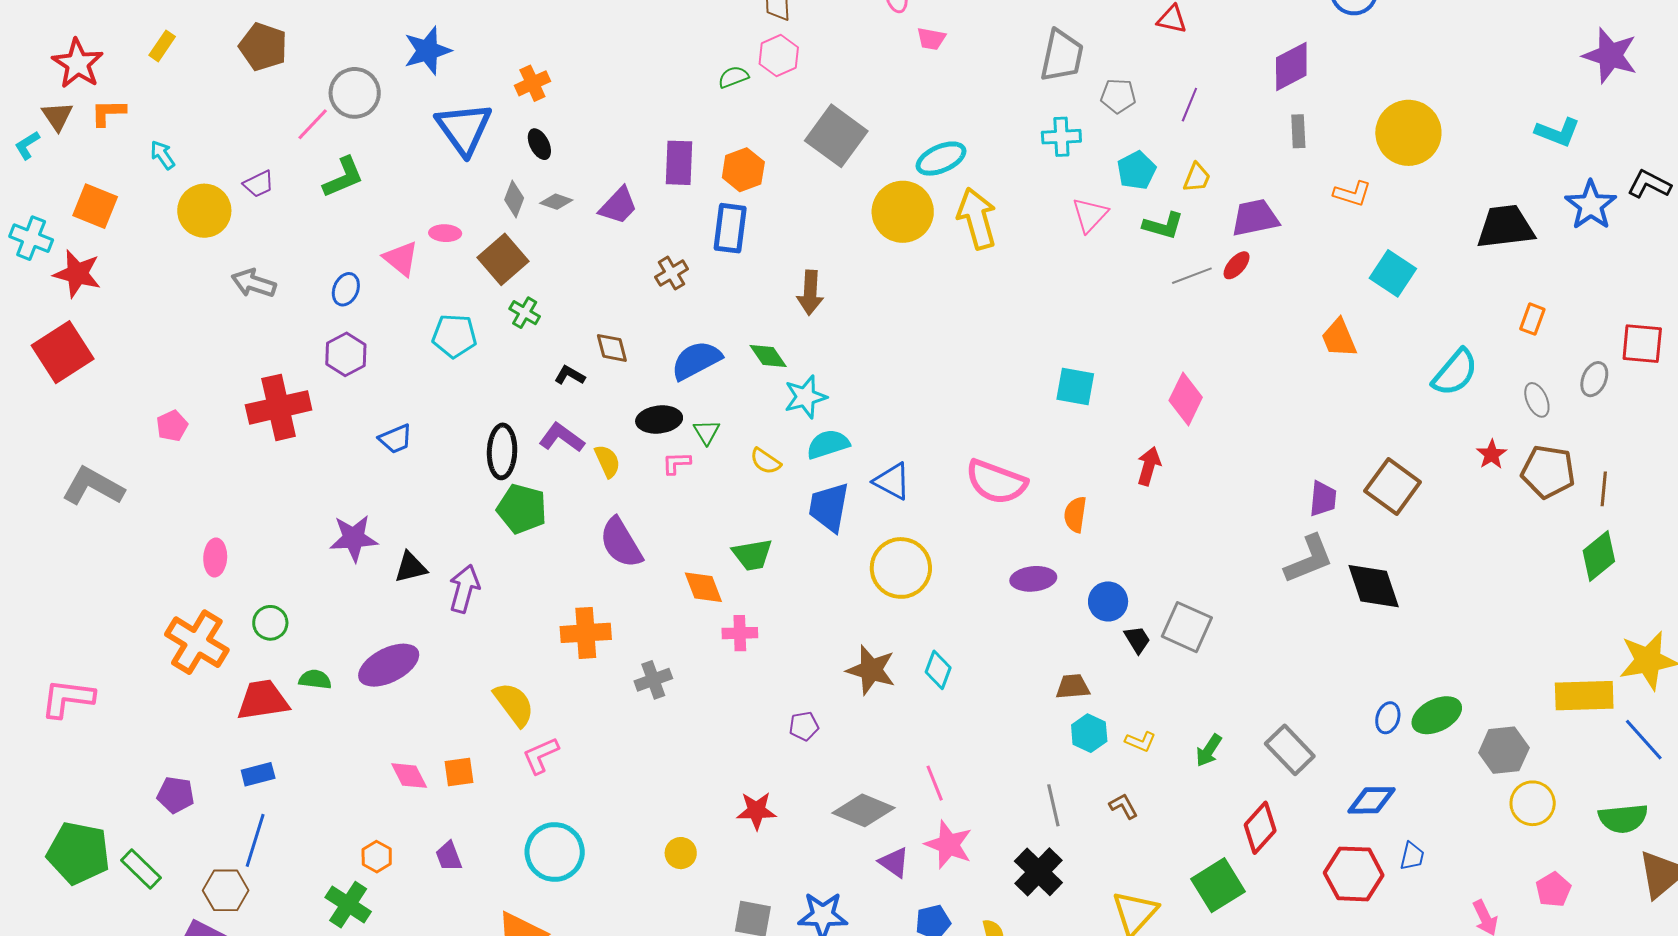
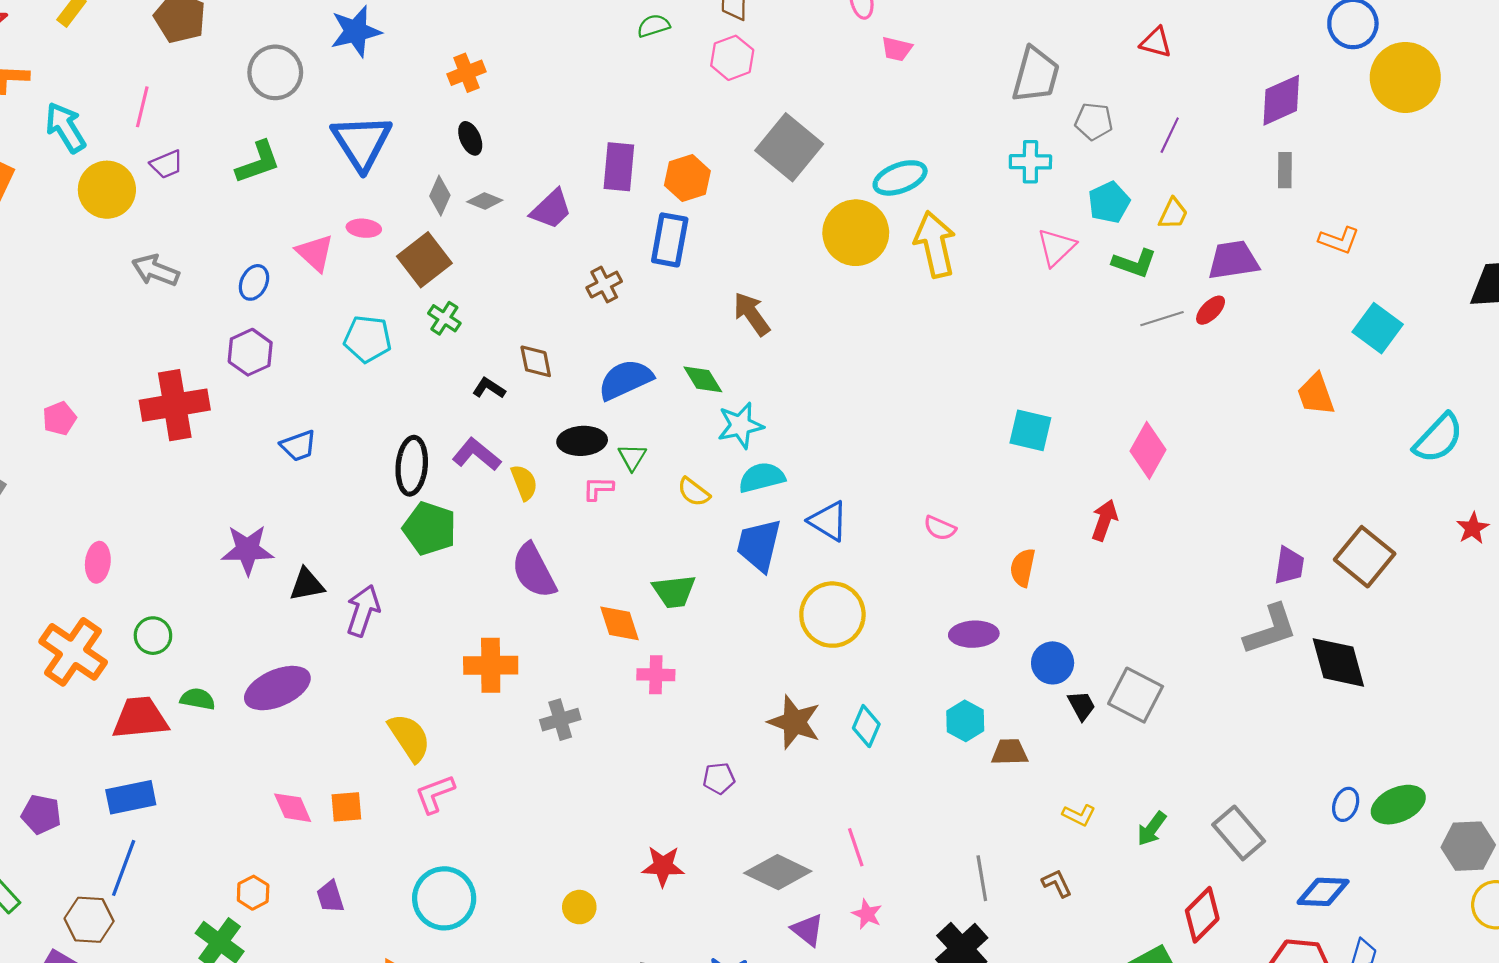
green semicircle: (733, 77) -> (653, 26), moved
pink line: (313, 124) -> (142, 107), moved, turned -33
blue triangle: (464, 128) -> (362, 142), moved
yellow circle: (1408, 133) -> (1405, 77), moved
cyan arrow: (163, 155) -> (65, 127), size x1.6
brown arrow: (810, 293) -> (752, 314), turned 138
pink semicircle: (996, 482) -> (940, 528), size x0.5
cyan hexagon: (1089, 733) -> (965, 721), moved
blue rectangle: (258, 774) -> (131, 797), size x1.4
pink star: (949, 845) -> (867, 914), size x0.6

